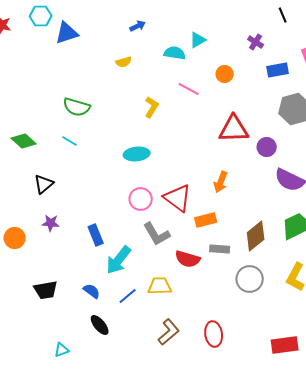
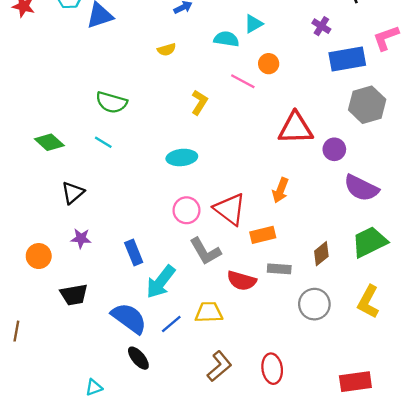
blue rectangle: (278, 70) -> (347, 59), size x1.4
orange circle: (225, 74) -> (269, 64), moved
brown diamond: (256, 236) -> (321, 254), size x0.7
black trapezoid: (46, 290) -> (74, 295), moved
blue semicircle: (92, 291) -> (129, 318), size x1.8

